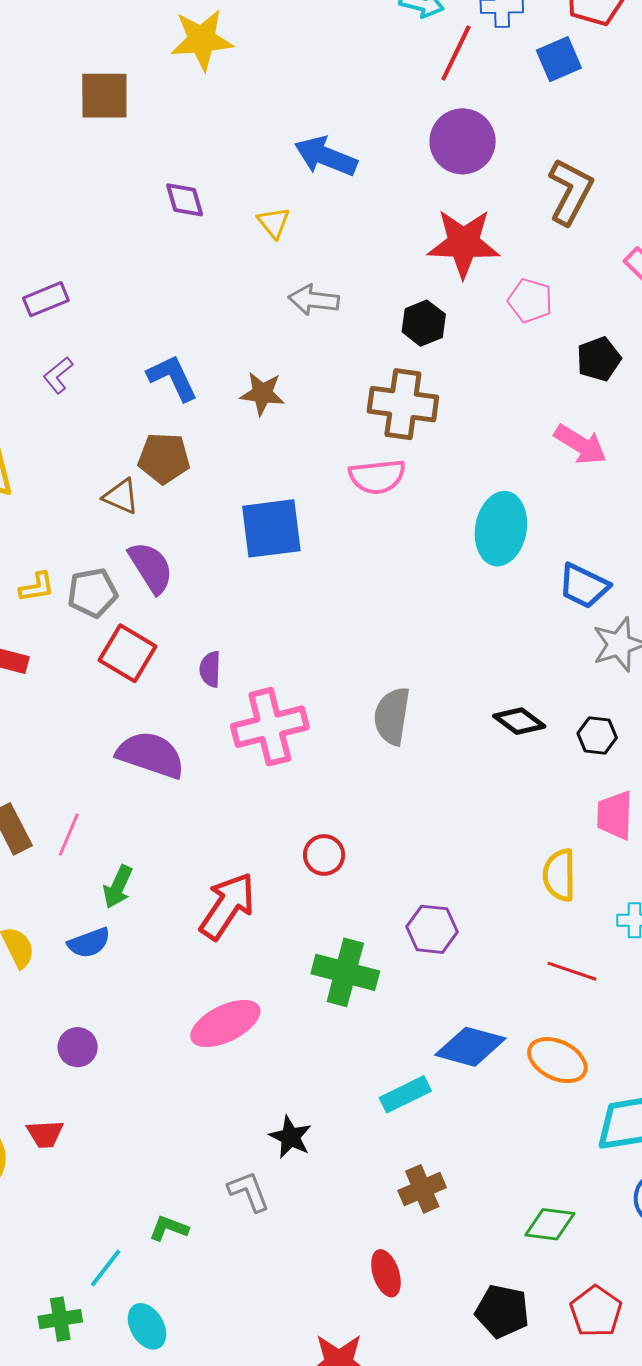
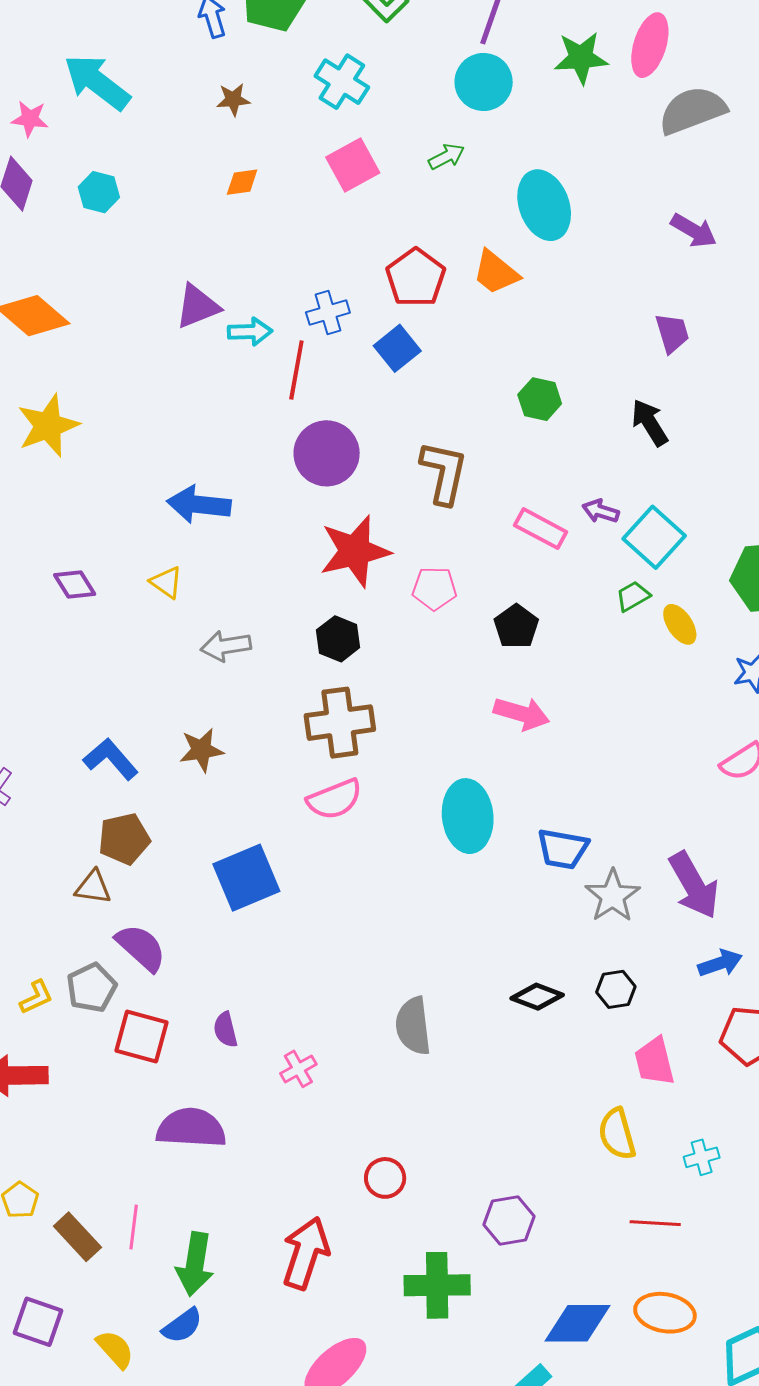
pink cross: (270, 727) -> (298, 1069), size x0.5
green arrow: (118, 887) -> (195, 1264), size x1.4

